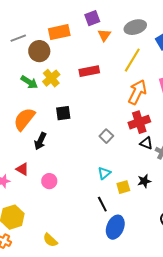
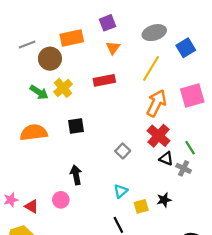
orange triangle: (104, 35) -> (113, 48), moved
orange semicircle: (24, 119) -> (34, 132), turned 45
red cross: (139, 122) -> (159, 136), turned -30
black arrow: (40, 141) -> (76, 175), moved, turned 144
red triangle: (22, 169) -> (31, 206), moved

